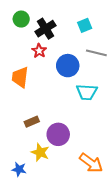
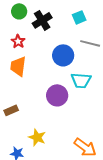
red star: (39, 51) -> (18, 41), moved
brown rectangle: (32, 122) -> (11, 110), moved
purple circle: (58, 134) -> (57, 95), moved

